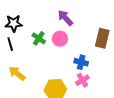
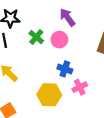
blue cross: (81, 62) -> (65, 69), moved

